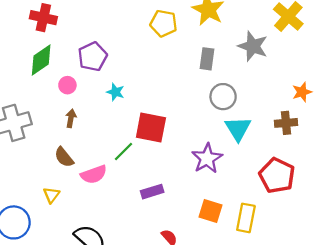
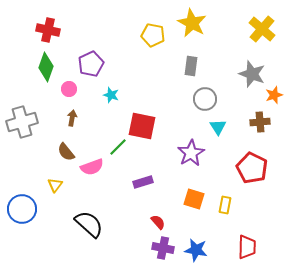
gray star: (253, 46) -> (252, 74), moved
green diamond: (41, 60) -> (46, 67), turned -36
cyan triangle: (238, 129) -> (218, 127), size x0.7
yellow rectangle: (246, 218) -> (225, 205), size x0.7

